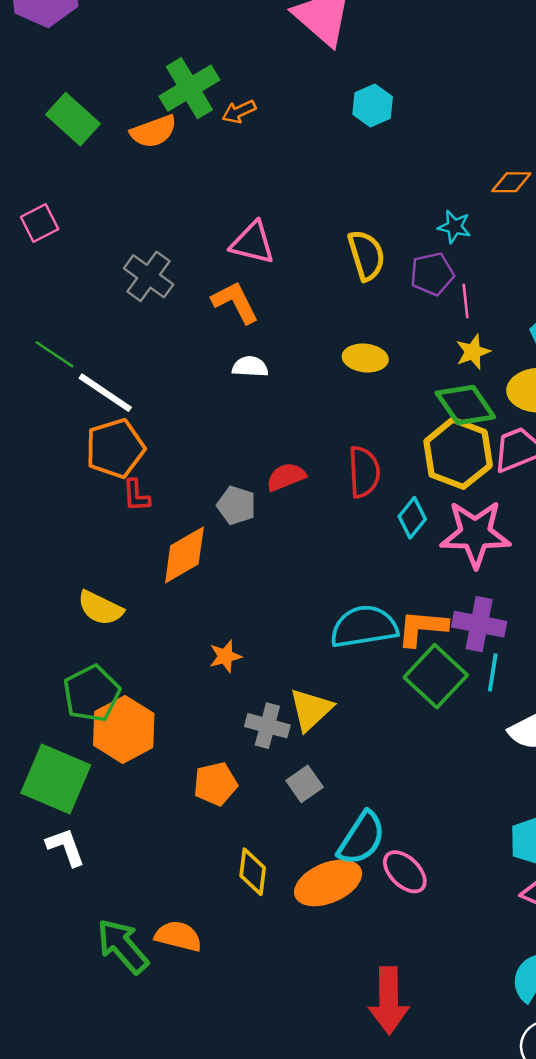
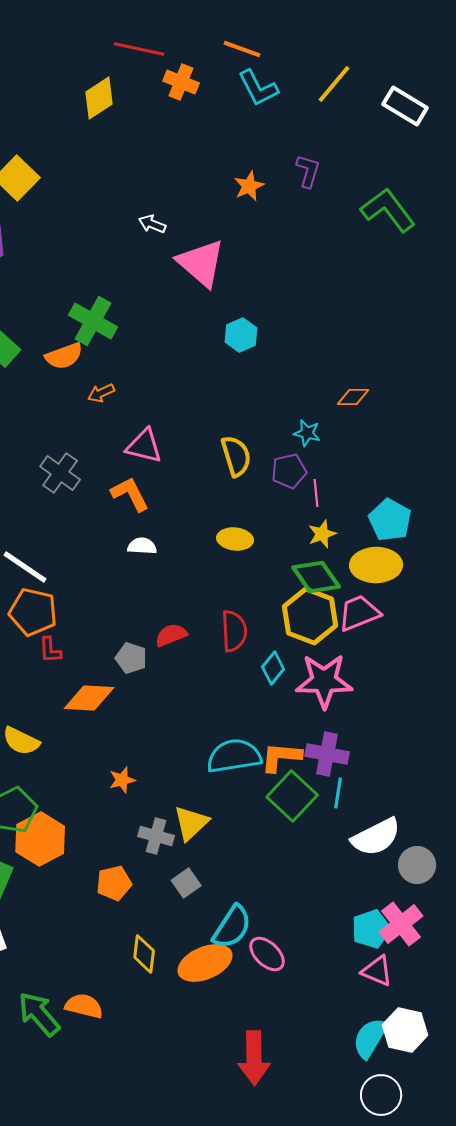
green cross: (189, 88) -> (93, 321), turned -30
orange arrow: (239, 112) -> (101, 393), moved
orange pentagon: (115, 448) -> (33, 612), turned 30
orange diamond: (184, 555) -> (89, 698), turned 33

